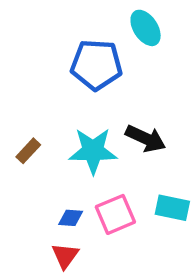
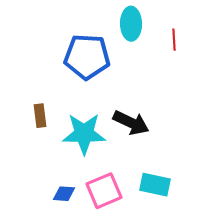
cyan ellipse: (146, 28) -> (131, 24), turned 32
brown rectangle: (28, 151) -> (40, 116), moved, turned -50

